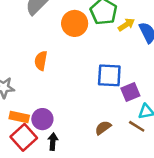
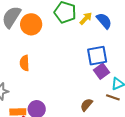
orange circle: (75, 23) -> (31, 24), moved
blue square: (109, 75) -> (97, 56), moved

